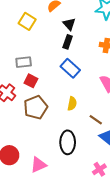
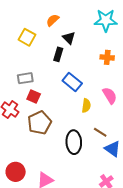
black rectangle: (68, 42) -> (58, 54), moved
yellow semicircle: (72, 104) -> (86, 106), moved
black ellipse: (68, 142) -> (74, 142), moved

